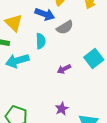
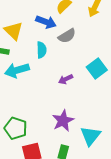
purple star: (62, 109) -> (63, 121), size x1.5

